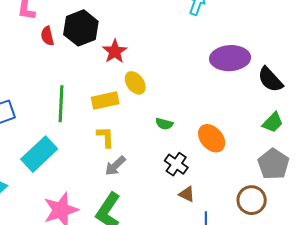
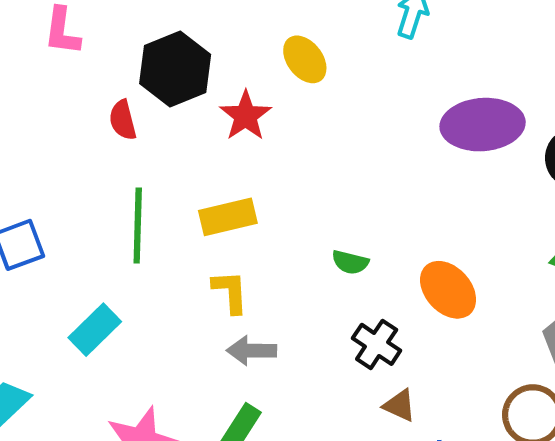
red semicircle: (47, 36) -> (123, 120), moved
yellow ellipse: (135, 83) -> (305, 59), moved
cyan rectangle: (39, 154) -> (95, 330), size x0.7
gray arrow: (115, 166) -> (251, 351), turned 45

